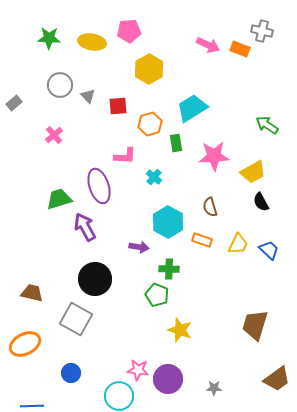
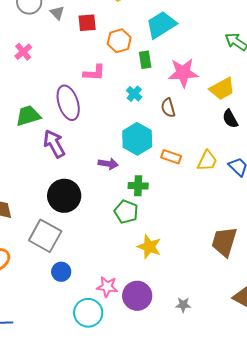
cyan cross: (154, 177) -> (134, 94), moved
brown semicircle: (210, 207) -> (168, 108), moved
blue circle: (71, 373) -> (61, 272), moved

